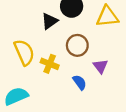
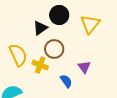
yellow triangle: (107, 17) -> (90, 24), turned -45
brown circle: (77, 45) -> (54, 49), moved

